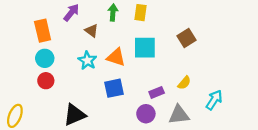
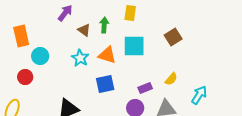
green arrow: (113, 13) -> (104, 25), moved
orange rectangle: (43, 31) -> (21, 36), moved
red circle: (46, 81) -> (25, 77), moved

